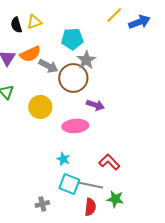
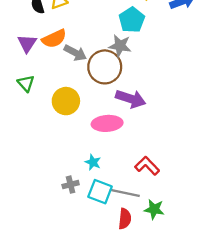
cyan pentagon: (72, 39) -> (132, 20), moved, turned -30
gray star: (86, 60) -> (120, 46), turned -30
purple arrow: (95, 105) -> (131, 99), size x1.4
gray cross: (42, 204) -> (71, 185), moved

